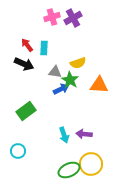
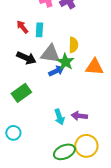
yellow semicircle: (78, 63) -> (73, 45), turned -70
black arrow: (24, 64) -> (26, 58), moved
gray triangle: (55, 72) -> (50, 54), size x1.5

